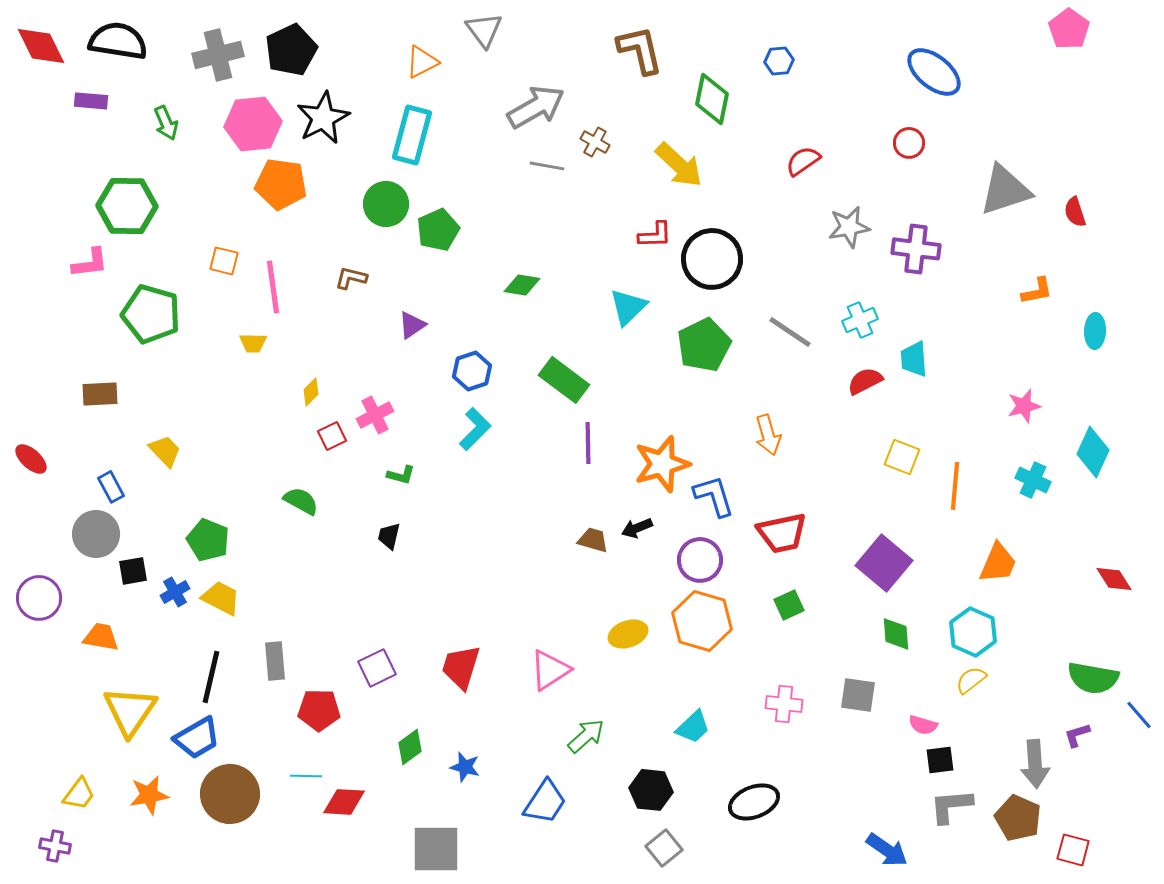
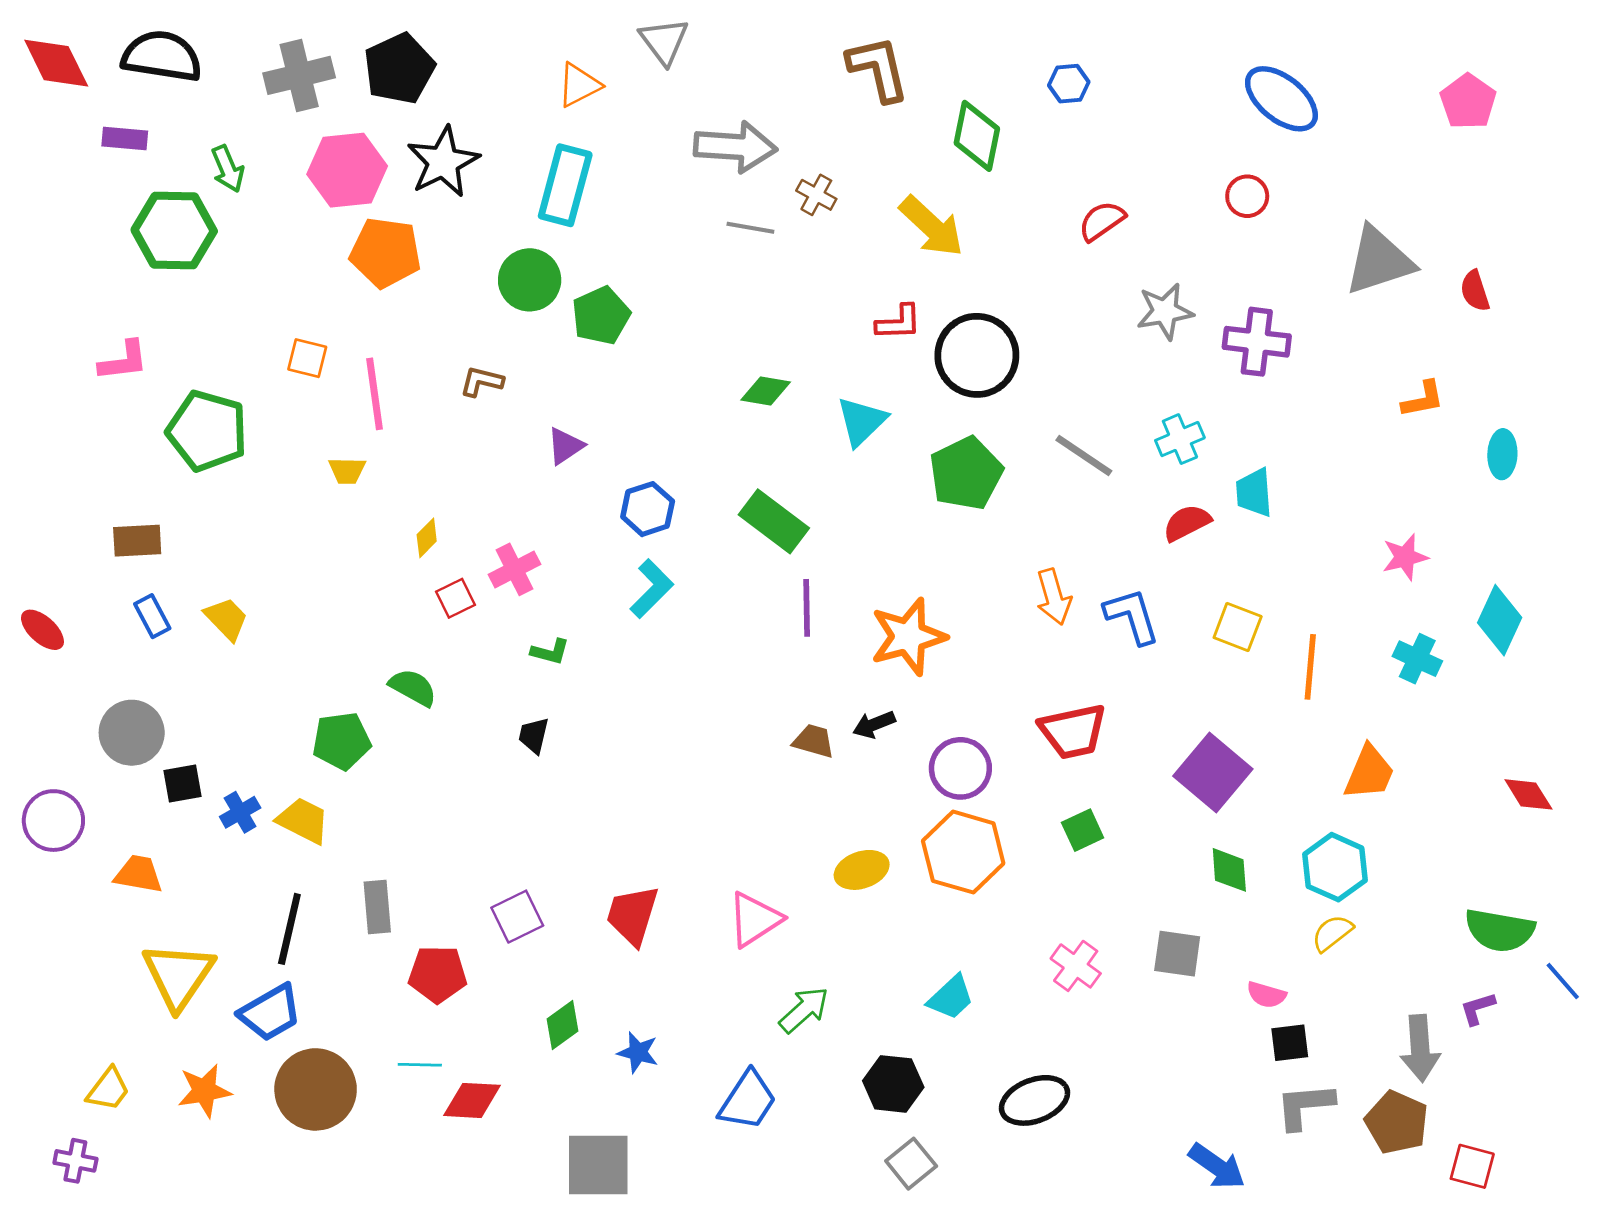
pink pentagon: (1069, 29) -> (1468, 102), moved
gray arrow: (536, 107) -> (735, 147), turned 34
green hexagon: (127, 206) -> (174, 231), moved
green diamond: (522, 285) -> (766, 391), moved
blue rectangle: (111, 487) -> (152, 616), moved
blue L-shape: (714, 496) -> (1132, 616), moved
green pentagon: (208, 540) -> (342, 741), moved, turned -30
pink cross: (784, 704) -> (1076, 966), turned 30

